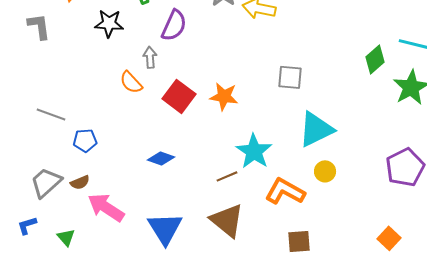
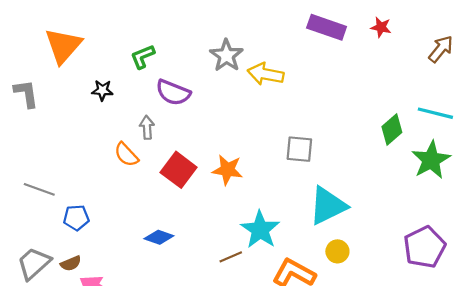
black star: (109, 23) -> (102, 90), size x0.7
purple semicircle: (174, 25) -> (173, 93), turned 88

